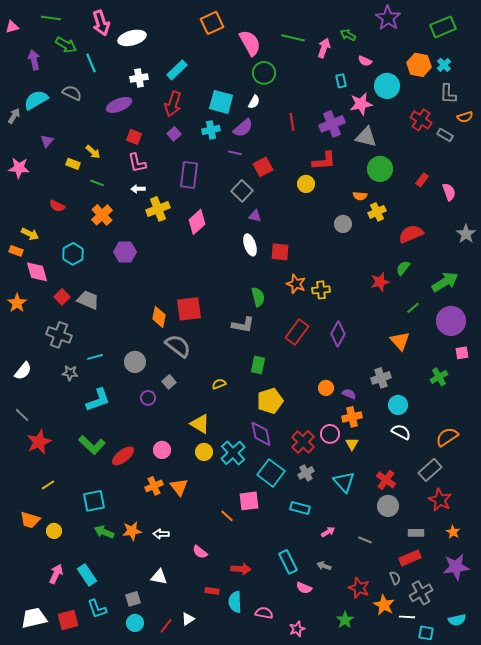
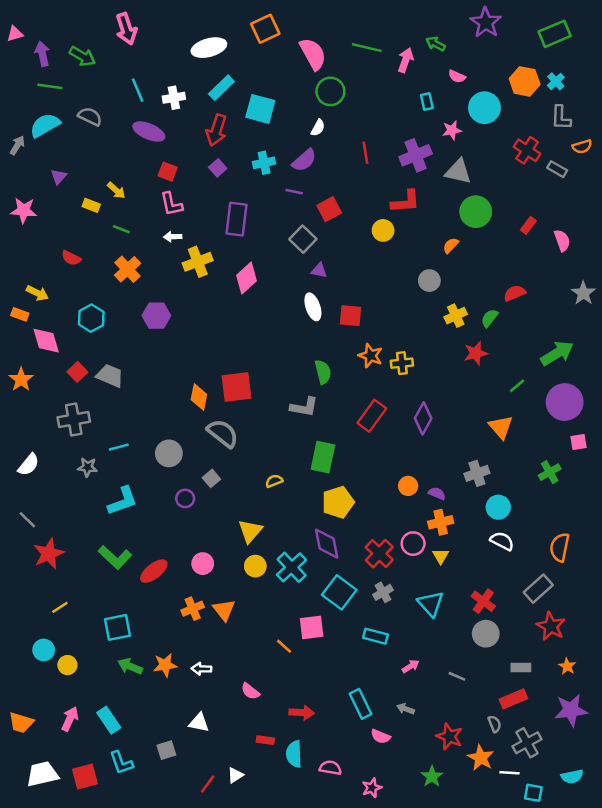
green line: (51, 18) -> (50, 86), moved
white ellipse: (132, 38) -> (209, 48), moved
purple arrow: (34, 60) -> (42, 54), moved
cyan line: (91, 63) -> (138, 90), moved
cyan square: (221, 102) -> (260, 109), moved
pink star: (361, 104) -> (452, 130), size x0.7
purple ellipse: (119, 105) -> (149, 132), turned 45
orange semicircle: (360, 196) -> (451, 245), turned 128
yellow cross: (377, 212) -> (456, 316), moved
red semicircle: (411, 234) -> (515, 293), size x0.7
green semicircle: (403, 268) -> (489, 318), moved
gray cross: (59, 335) -> (74, 420), turned -30
green rectangle: (258, 365) -> (323, 457), size x1.4
yellow triangle: (200, 424) -> (250, 531), turned 40
orange semicircle: (447, 437) -> (560, 547), turned -45
orange trapezoid: (30, 520) -> (21, 723), moved
cyan circle: (135, 623) -> (44, 650), moved

